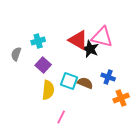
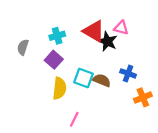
pink triangle: (102, 37) -> (121, 28), size x0.6
cyan cross: (38, 41) -> (57, 36), moved

